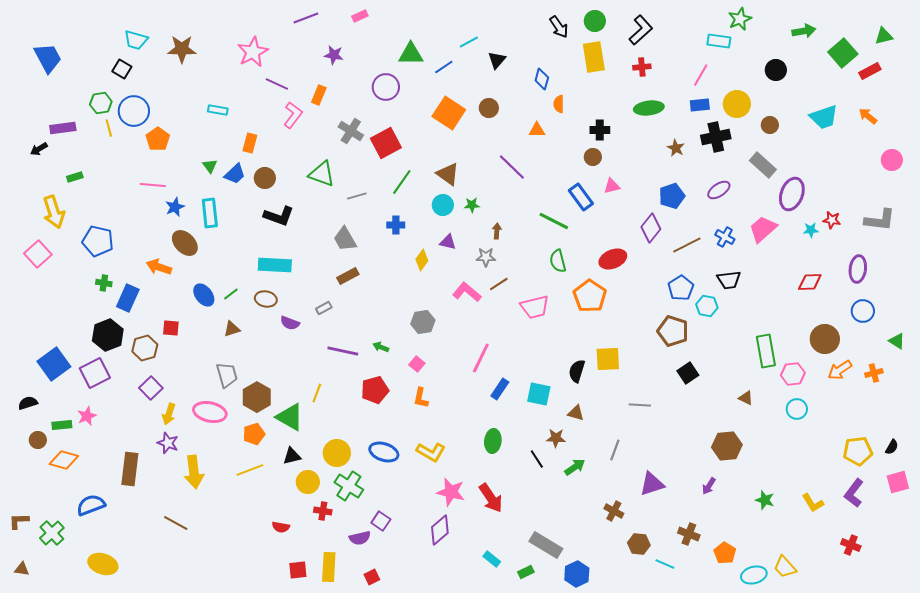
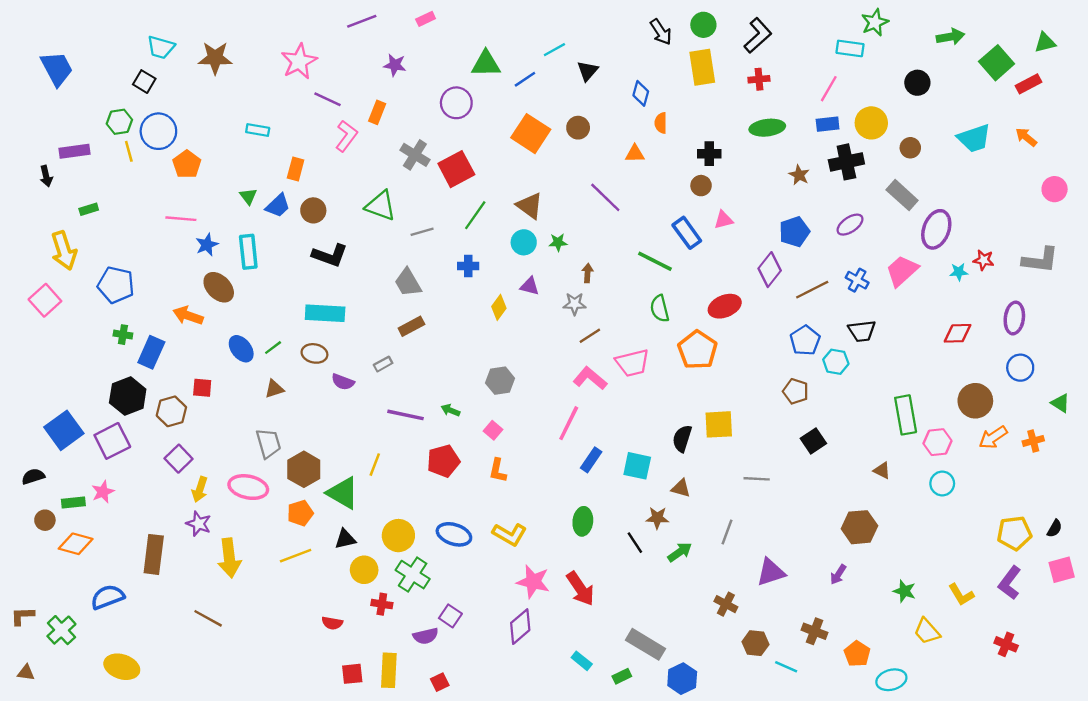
black arrow: (39, 149) -> (46, 176), turned -72
pink L-shape: (467, 292) -> (590, 378), moved
brown pentagon: (673, 331) -> (796, 391), size x0.7
yellow trapezoid: (785, 567) -> (927, 631), moved

